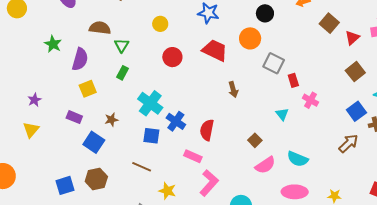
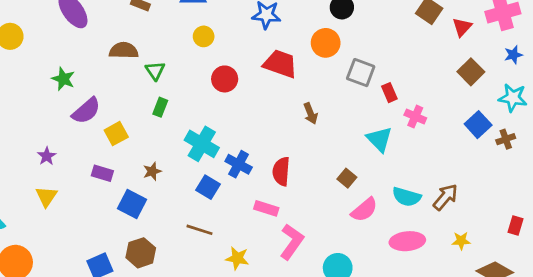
purple semicircle: (80, 59) -> (86, 111), moved, turned 40
cyan triangle: (282, 114) -> (379, 139), size x1.5
blue square: (151, 136) -> (208, 187), turned 30
brown arrow: (348, 143) -> (445, 197), moved

